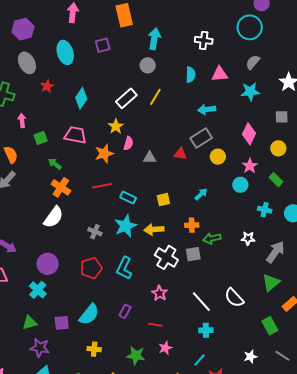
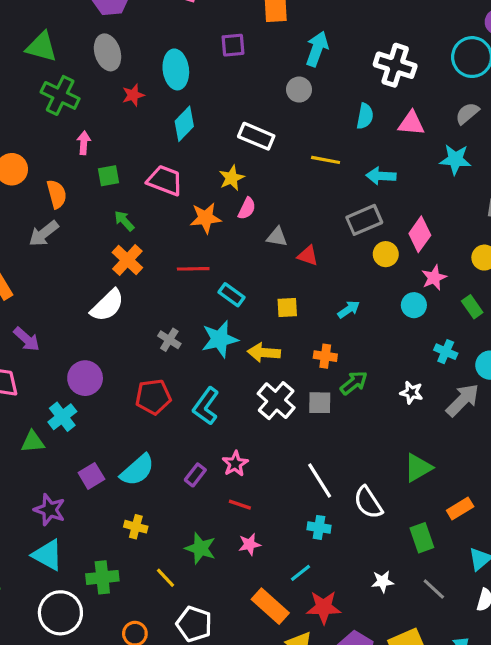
white cross: (204, 40) -> (395, 65), size x1.4
cyan ellipse: (65, 53) -> (176, 69), moved
yellow line: (155, 97) -> (326, 160), moved, turned 60
white rectangle: (126, 98) -> (256, 136), turned 55
pink diamond: (249, 134) -> (420, 234), moved
red triangle: (180, 154) -> (308, 256), moved
green arrow: (212, 238) -> (354, 383), turned 144
gray arrow: (275, 252) -> (463, 400), moved
green triangle: (271, 282) -> (418, 468), moved
pink star: (160, 293) -> (235, 464), moved
white semicircle: (234, 298) -> (368, 502), moved
green triangle: (30, 323) -> (33, 442), moved
purple square: (62, 323) -> (91, 476), turned -35

